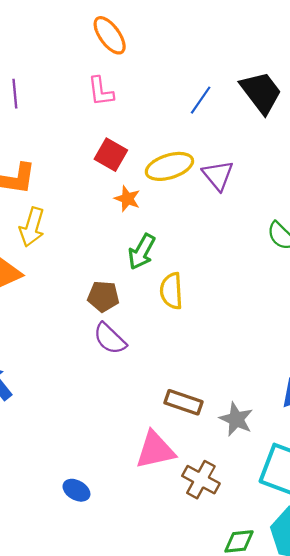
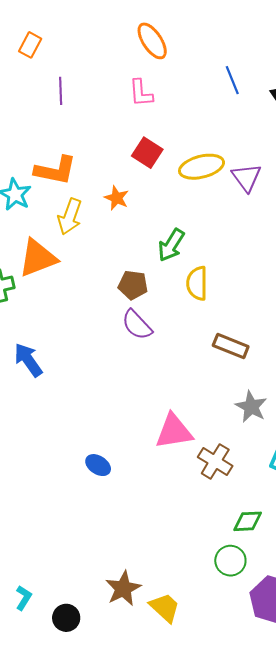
blue line: (201, 100) -> (232, 80), moved, turned -60
orange star: (127, 199) -> (117, 198), moved
brown rectangle: (184, 402) -> (231, 346), moved

